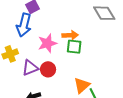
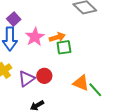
pink star: (47, 43) -> (35, 37), moved
orange triangle: (82, 85) -> (81, 83), turned -42

